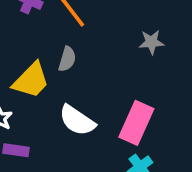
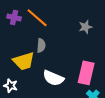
yellow trapezoid: (31, 80) -> (24, 61), turned 40

